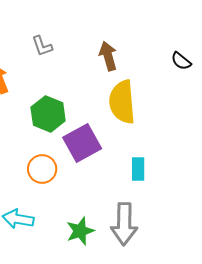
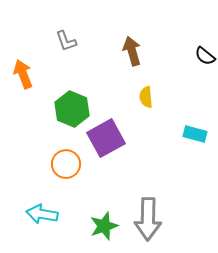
yellow semicircle: (122, 102) -> (146, 97), size x0.5
cyan rectangle: (138, 169) -> (195, 134), moved, turned -75

